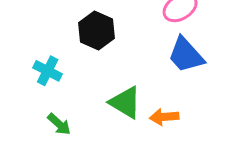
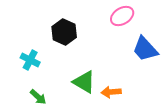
blue trapezoid: (186, 55) -> (145, 49), moved

